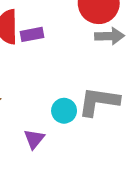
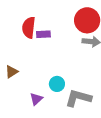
gray L-shape: (99, 101) -> (78, 98), moved

